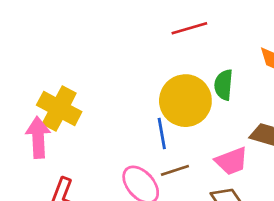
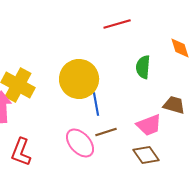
yellow circle: (185, 101) -> (79, 79), moved

